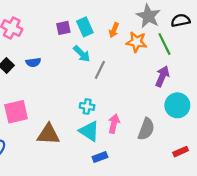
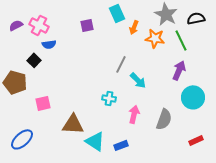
cyan rectangle: (85, 27) -> (117, 13), moved
cyan arrow: (82, 54) -> (138, 80), moved
blue semicircle: (33, 62) -> (49, 44), moved
pink square: (16, 112) -> (43, 103), size x0.7
cyan triangle: (89, 131) -> (95, 141), moved

